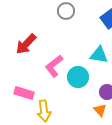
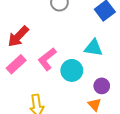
pink rectangle: (24, 93) -> (16, 64), moved, turned -60

